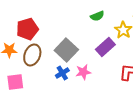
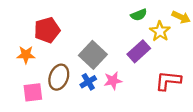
green semicircle: (97, 16) -> (139, 15), moved
brown ellipse: (32, 55) -> (59, 77), moved

